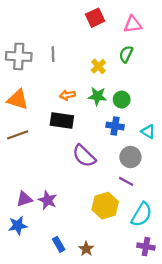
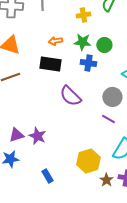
yellow cross: (98, 66) -> (83, 15), turned 32
blue cross: (115, 126) -> (88, 63), moved
yellow hexagon: (105, 206) -> (88, 161), moved
brown star: (86, 249) -> (106, 180), moved

